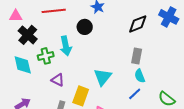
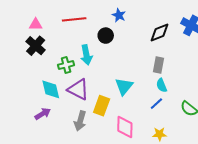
black cross: (28, 35) -> (36, 46), moved
cyan diamond: (23, 65) -> (51, 89), moved
purple triangle: (58, 80) -> (78, 89), size x1.6

